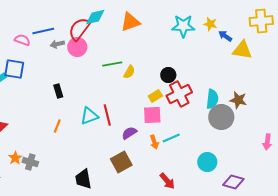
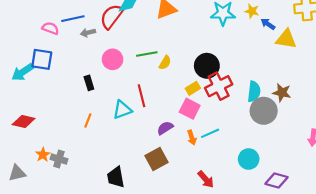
pink circle: (77, 47) -> (113, 59), moved
black circle: (168, 75) -> (207, 66), size x1.5
red line: (107, 115) -> (141, 96), moved
pink square: (152, 115) -> (190, 109), turned 30

